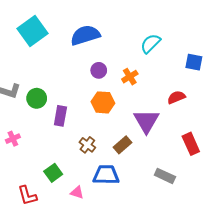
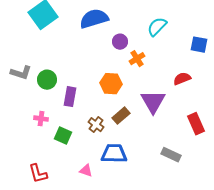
purple circle: (99, 70) -> (120, 42), moved
pink cross: (13, 139) -> (41, 119), moved, turned 32
brown rectangle: (123, 145) -> (121, 116), moved
green square: (53, 173) -> (63, 136), moved, turned -30

